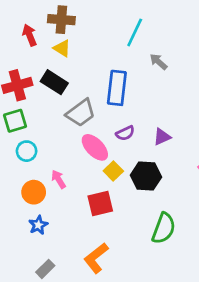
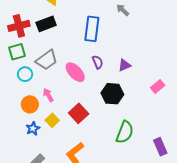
black rectangle: (54, 82) -> (46, 24), turned -54
gray trapezoid: (81, 113) -> (47, 60), moved
purple semicircle: (125, 133) -> (98, 62), turned -88
yellow square: (113, 171) -> (52, 120), moved
red square: (100, 203) -> (79, 113), turned -30

